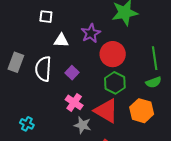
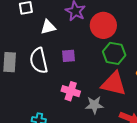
purple square: (72, 73) -> (68, 56), turned -32
pink cross: (74, 102) -> (71, 91), moved

